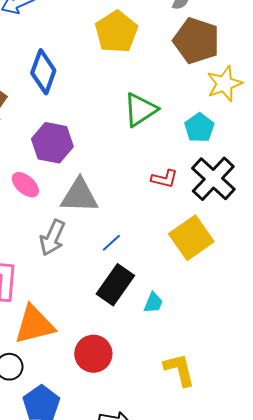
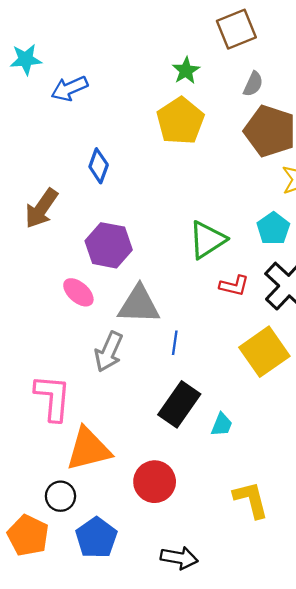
blue diamond: (43, 72) -> (99, 166), size x0.7
green triangle: (140, 110) -> (207, 240), moved
blue line: (111, 243) -> (175, 343), moved, turned -40

